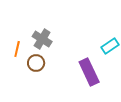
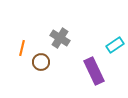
gray cross: (42, 39) -> (60, 38), moved

